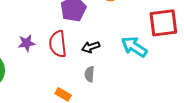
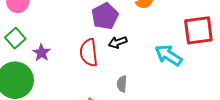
purple star: (27, 43) -> (41, 53), moved, turned -30
black arrow: (91, 47) -> (118, 42), moved

